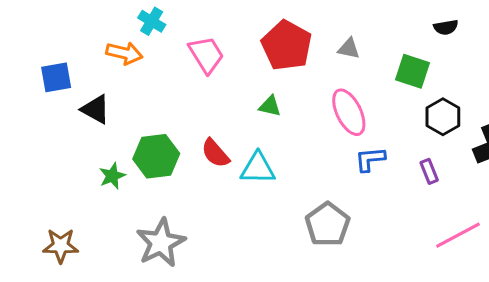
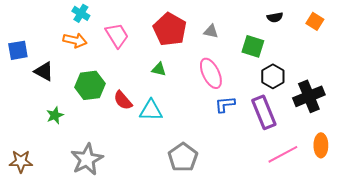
orange arrow: (124, 53) -> (75, 40), moved
green hexagon: (156, 156) -> (90, 85), moved
purple rectangle: (429, 171) -> (264, 112), size x2.0
gray pentagon: (328, 224) -> (183, 157), moved

